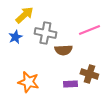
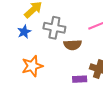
orange star: (28, 82) -> (32, 66), moved, turned -30

